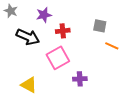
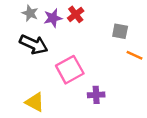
gray star: (11, 11) -> (30, 13), moved
red cross: (63, 31) -> (76, 14), moved, turned -32

